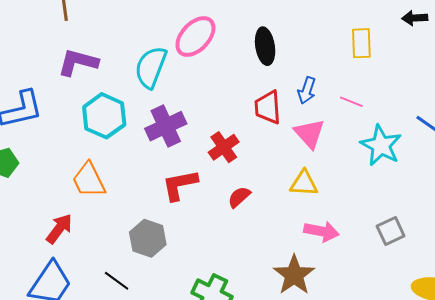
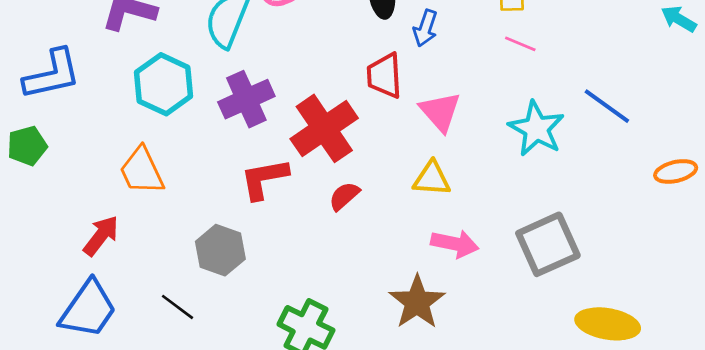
blue arrow: (307, 90) -> (425, 28), moved
pink line: (351, 102) -> (520, 44), moved
red cross: (224, 147) -> (324, 128), size x1.6
gray square: (391, 231) -> (548, 244), size x1.6

